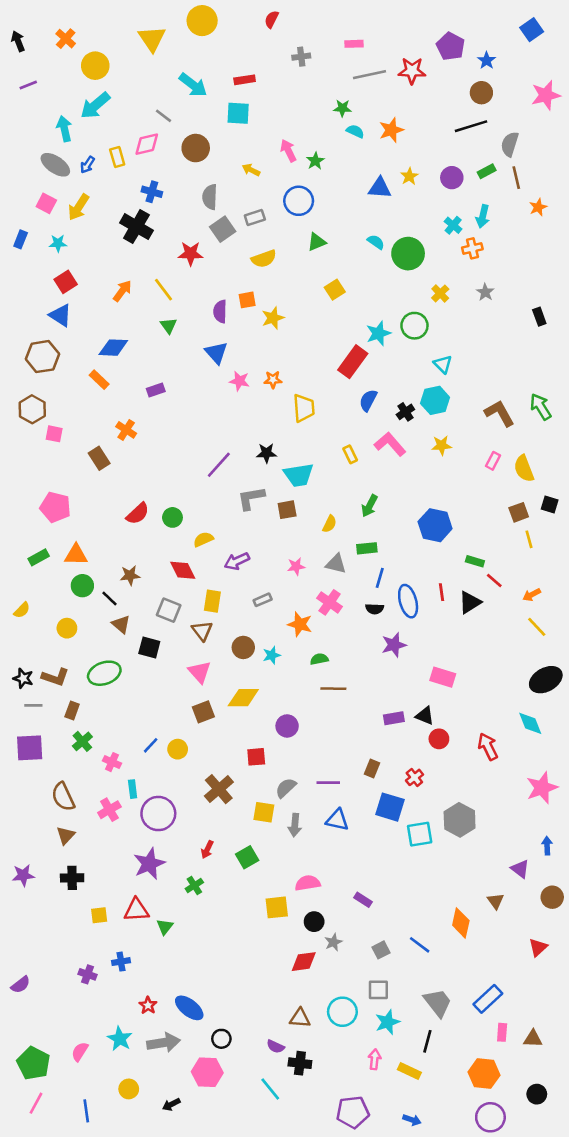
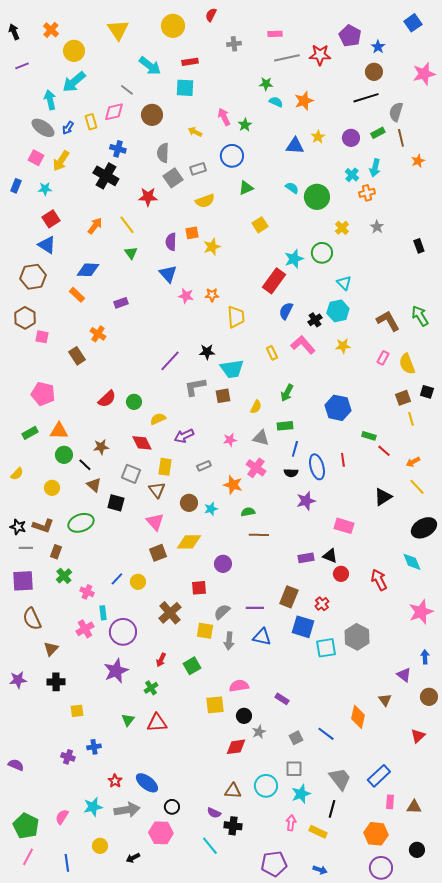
yellow circle: (202, 21) -> (173, 26), moved
black triangle: (470, 602) -> (383, 497), moved
brown rectangle: (372, 768) -> (289, 597), size x1.5
brown semicircle: (63, 797) -> (32, 619), moved
red triangle: (136, 910) -> (157, 723), moved
purple semicircle: (21, 985) -> (16, 765), turned -119
cyan star: (120, 1039) -> (93, 807), turned 30

